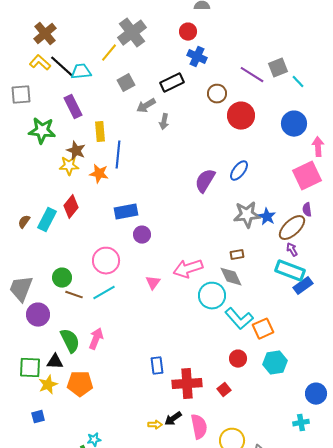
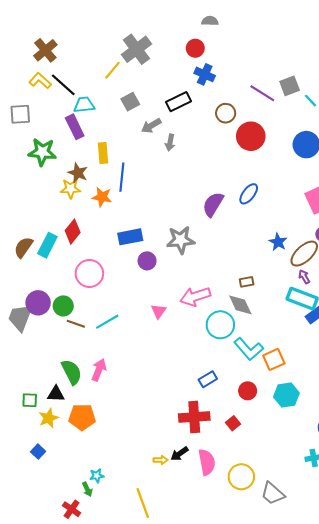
cyan trapezoid: (81, 72) -> (84, 105), moved
gray star: (247, 215) -> (181, 240), moved
brown semicircle: (24, 222) -> (23, 247), size x1.5
pink circle: (106, 261) -> (89, 273), moved
purple circle: (38, 315) -> (38, 303), moved
blue rectangle: (157, 366) -> (208, 379), moved, turned 66
green square: (30, 368) -> (30, 400), size x0.7
blue square: (38, 417) -> (38, 452), turned -32

